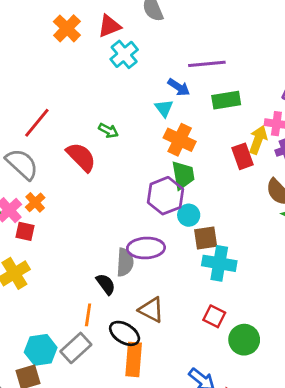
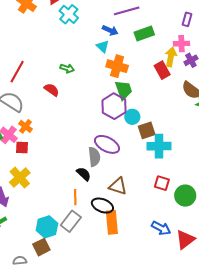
red semicircle: (81, 157) -> (52, 90), size x0.7
purple ellipse: (146, 248) -> (107, 144), turned 40

